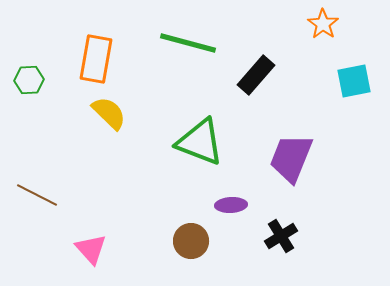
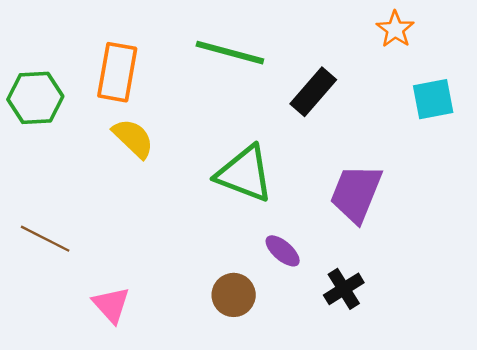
green hexagon: (29, 80) -> (35, 98), size x1.5
purple ellipse: (231, 205) -> (283, 251), turned 44

